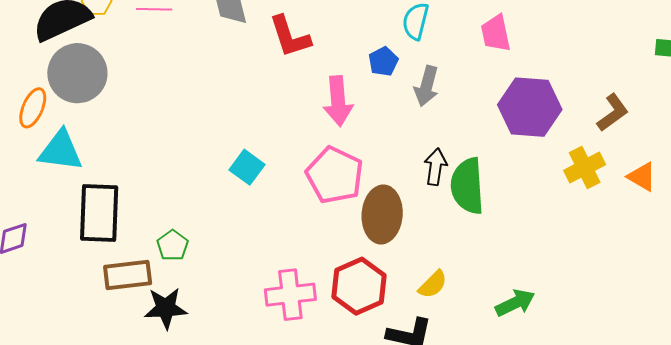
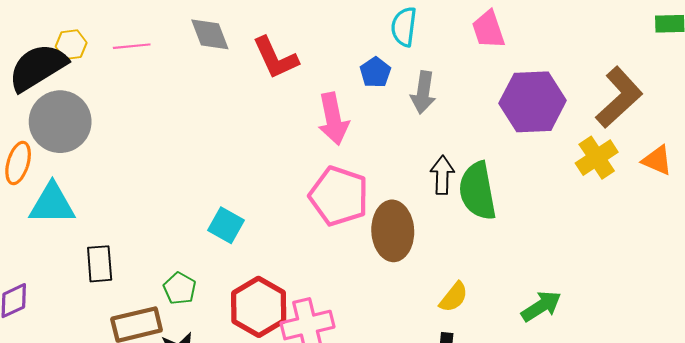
brown L-shape: (613, 113) -> (619, 97), size x1.5
cyan square: (247, 167) -> (226, 225), moved
black rectangle: (99, 213) -> (100, 264), size x0.6
red hexagon: (359, 286) -> (259, 307), moved

